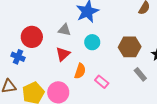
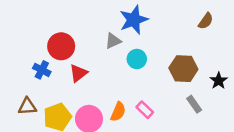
gray triangle: (64, 30) -> (113, 41), moved, turned -40
red triangle: (63, 54) -> (78, 73), moved
orange semicircle: (80, 71) -> (118, 112), moved

